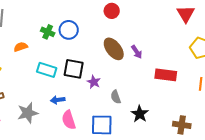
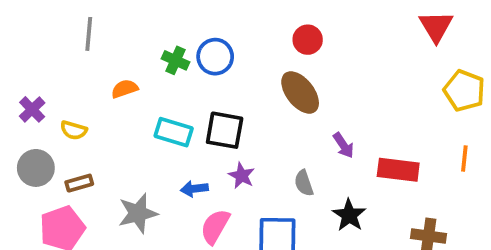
red circle: (112, 11) -> (308, 40), moved
purple arrow: (137, 52) -> (343, 145), moved
red rectangle: (166, 75) -> (398, 170), moved
purple star: (94, 82) -> (242, 176), moved
pink semicircle: (69, 120) -> (215, 226), turned 48

